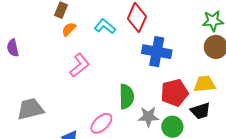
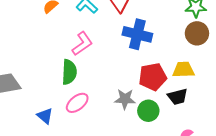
pink L-shape: (80, 65) -> (82, 44), moved
green semicircle: (126, 96) -> (69, 72), moved

